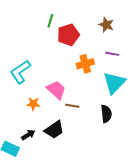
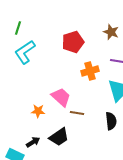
green line: (50, 21) -> (18, 28), moved
cyan L-shape: (20, 72) -> (25, 52), moved

